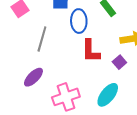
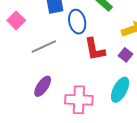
gray line: (42, 39) -> (44, 47), turned 60
pink cross: (66, 97) -> (79, 100), turned 32

